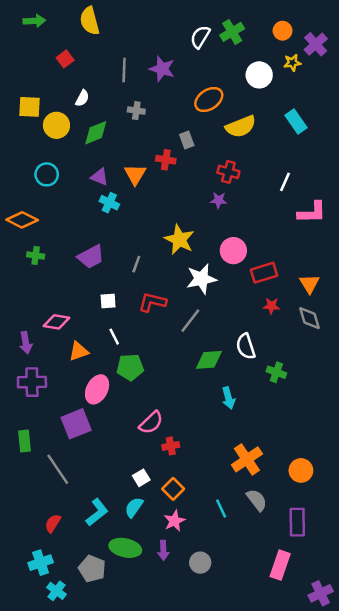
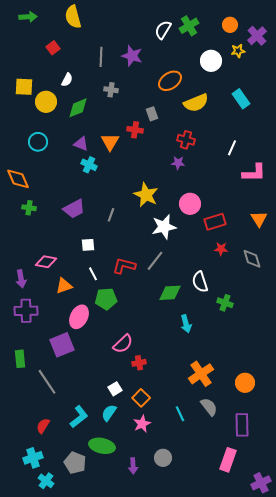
orange diamond: (22, 220) -> (18, 179), turned 40
orange triangle: (310, 284) -> (259, 219), moved
red L-shape: (152, 302) -> (124, 266), moved
purple arrow: (163, 550) -> (133, 466), moved

